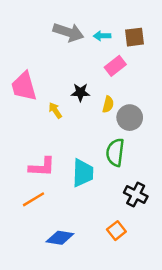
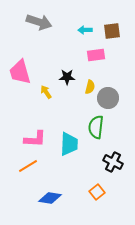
gray arrow: (68, 32) -> (39, 22), moved
pink rectangle: (115, 66) -> (96, 55), turned 30

